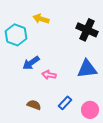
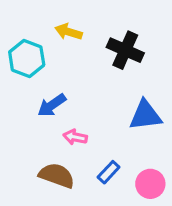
black cross: (87, 30) -> (125, 50), moved
pink arrow: (49, 75) -> (75, 137), moved
brown semicircle: (34, 105) -> (57, 175), size x1.5

